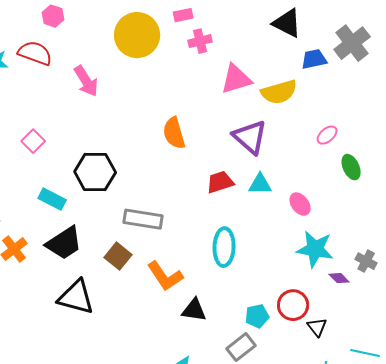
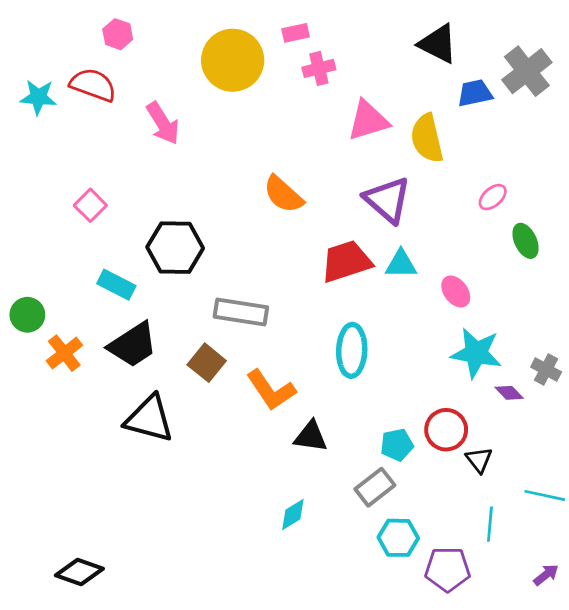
yellow semicircle: (279, 92) -> (427, 138), turned 93
orange semicircle: (174, 133) -> (283, 194), turned -32
red trapezoid: (220, 182) -> (346, 261), size x1.4

